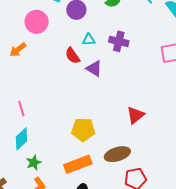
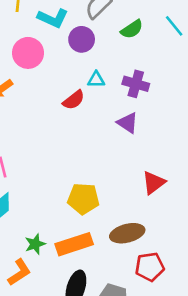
red semicircle: (73, 56) -> (74, 100), turned -96
purple triangle: (94, 68) -> (128, 123), moved
green star: (34, 163) -> (35, 244), moved

